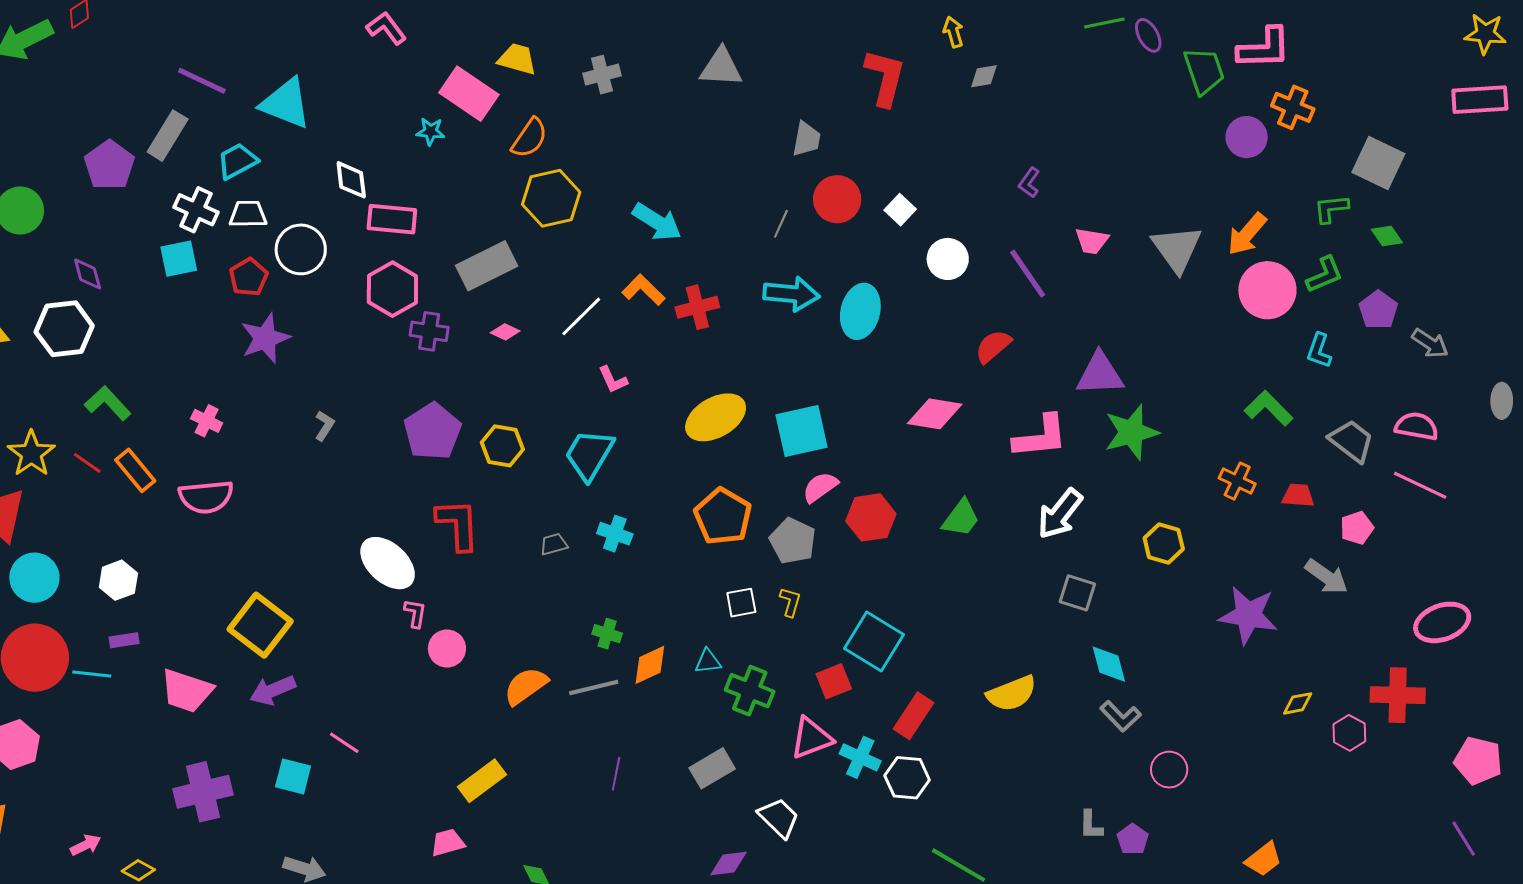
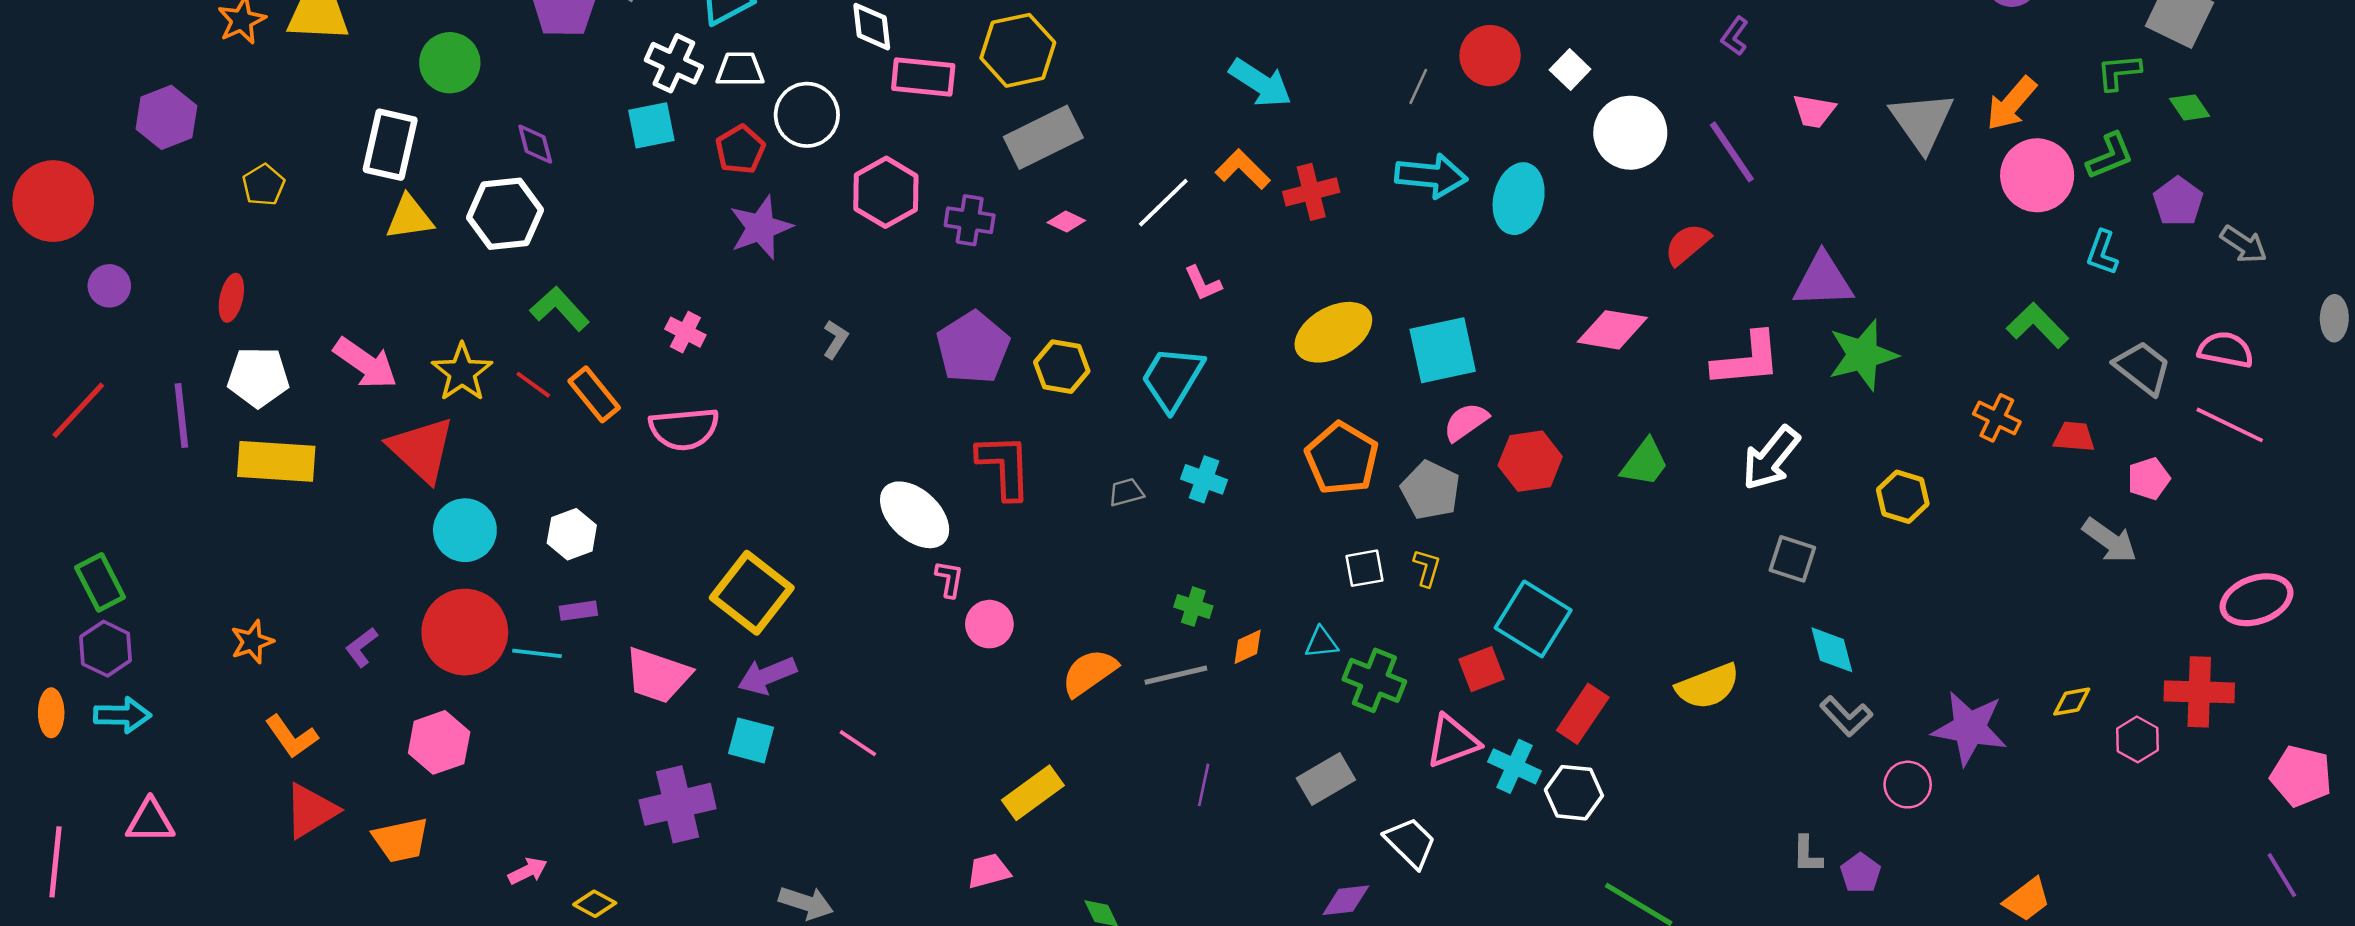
yellow hexagon: (551, 198) -> (1018, 50), moved
white circle: (948, 259) -> (1630, 133), size x1.4
pink hexagon: (392, 289) -> (886, 192), moved
purple star: (1248, 615) -> (1970, 728), moved
orange diamond: (650, 665) -> (1248, 647), size x0.7
cyan square: (293, 776) -> (751, 740), moved

